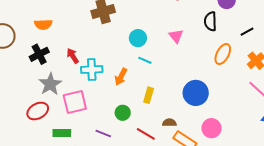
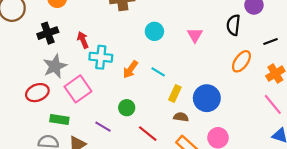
cyan line: (145, 60) -> (158, 72), moved
yellow rectangle: (149, 95) -> (175, 93), moved
pink square: (75, 102) -> (78, 89), turned -30
brown semicircle: (169, 123) -> (181, 117), moved

